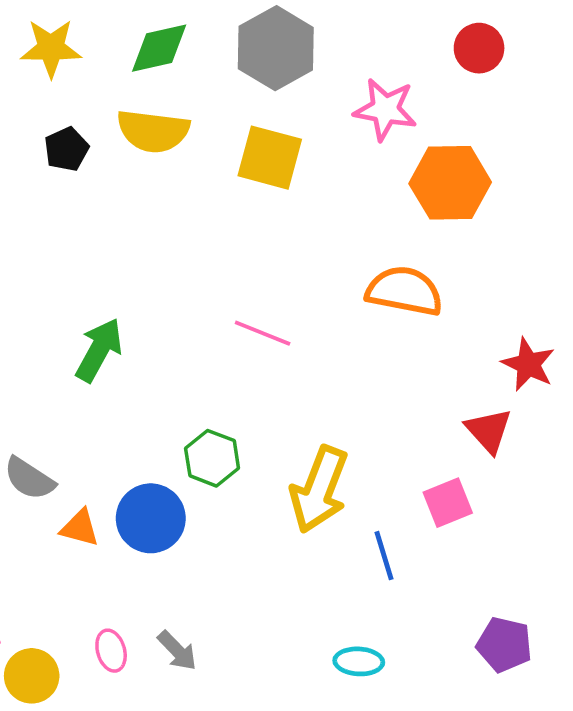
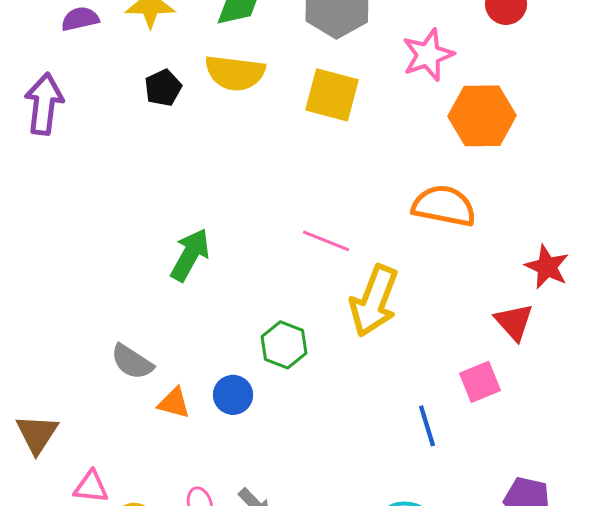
pink star: (385, 109) -> (428, 55), turned -30
yellow arrow: (319, 489) -> (374, 301), moved
blue circle: (151, 518) -> (233, 395), size x0.7

